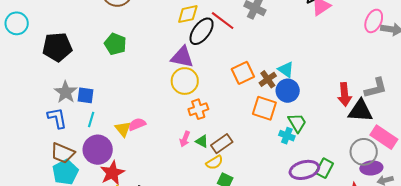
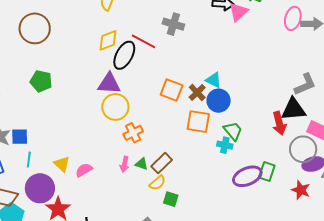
orange square: (243, 73) -> (172, 90), turned -35
red arrow: (345, 95) -> (279, 123), moved
pink semicircle: (137, 124) -> (84, 170), moved

